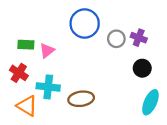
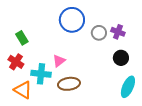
green rectangle: (26, 45) -> (22, 38), turned 56
pink triangle: (47, 51) -> (59, 61), moved

